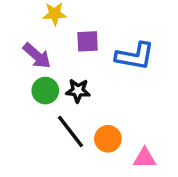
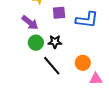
orange circle: (108, 139) -> (83, 63), moved

